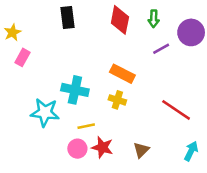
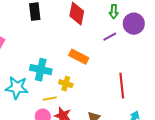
green arrow: (154, 19) -> (114, 12), moved
yellow cross: (117, 100) -> (66, 84), moved
red line: (176, 110) -> (122, 86), turned 50

